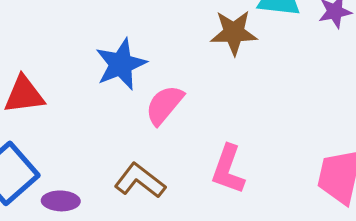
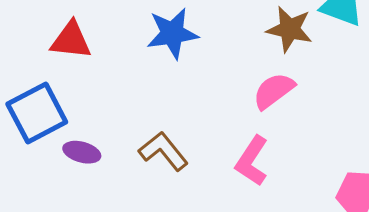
pink semicircle: (164, 105) -> (274, 91), moved

